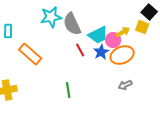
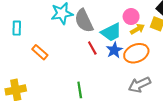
pink circle: (113, 40) -> (131, 17), moved
orange rectangle: (30, 54) -> (40, 52), size x0.7
gray arrow: (125, 85) -> (139, 85), size x1.5

